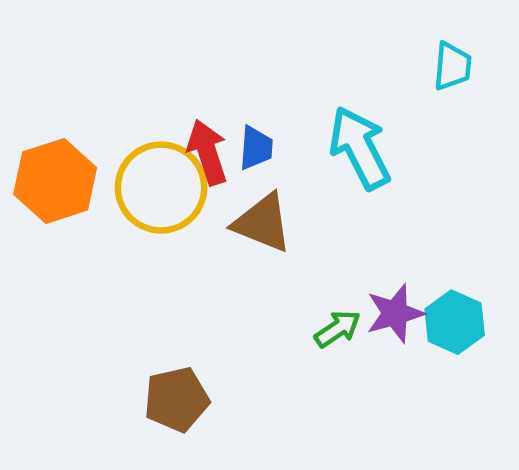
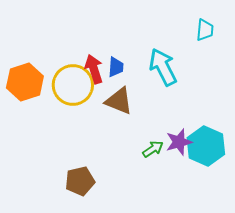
cyan hexagon: (455, 322) -> (206, 146), size x1.4

